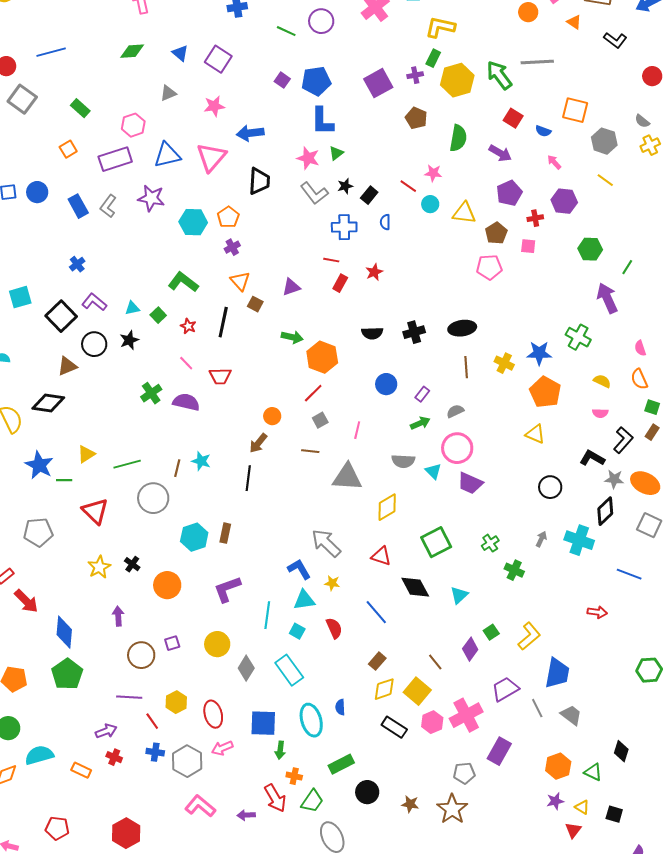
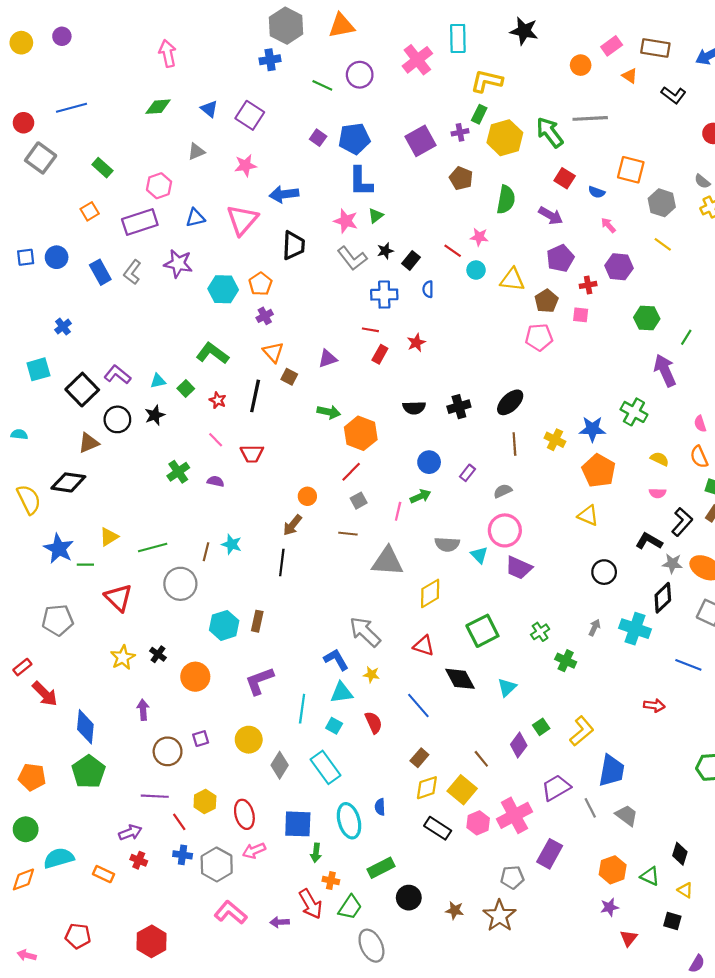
blue triangle: (167, 155) -> (195, 218), size x0.7
blue cross: (77, 264) -> (63, 327), moved
black ellipse: (462, 328) -> (510, 402), turned -36
purple semicircle: (186, 402) -> (216, 481), size x0.6
green arrow: (420, 423) -> (421, 496), moved
yellow triangle: (582, 807) -> (685, 890), moved

